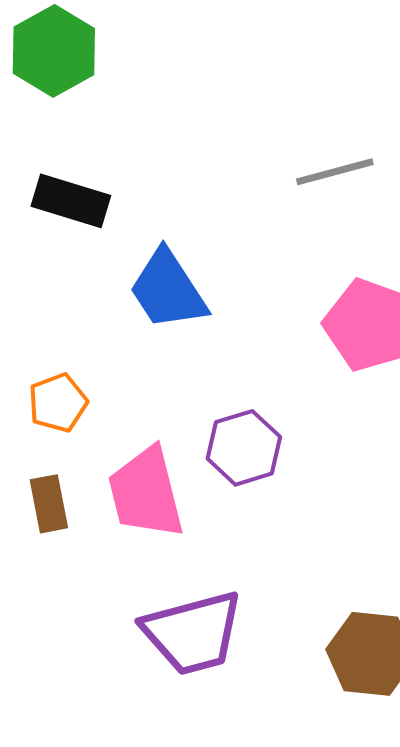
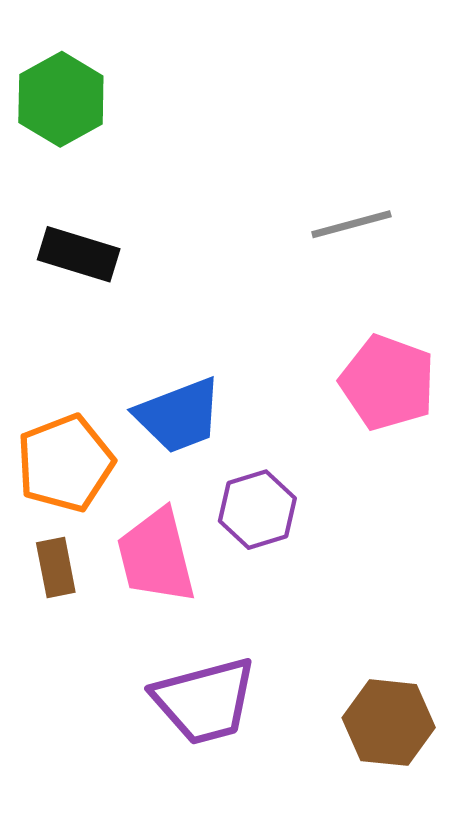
blue trapezoid: (168, 290) -> (179, 416), moved, turned -78
orange pentagon: (58, 403) -> (65, 463), size x1.6

